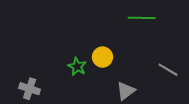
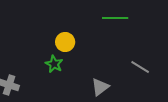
yellow circle: (102, 57) -> (65, 42), moved

